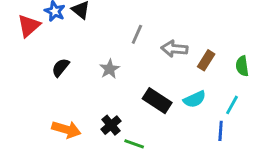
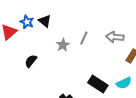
gray arrow: (174, 49) -> (115, 37), moved
gray star: (110, 69) -> (63, 45), moved

